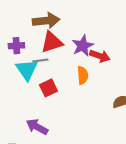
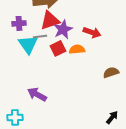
purple star: (83, 46) -> (63, 29), moved
orange semicircle: (83, 75) -> (77, 49), turned -91
red square: (48, 88) -> (58, 48), moved

